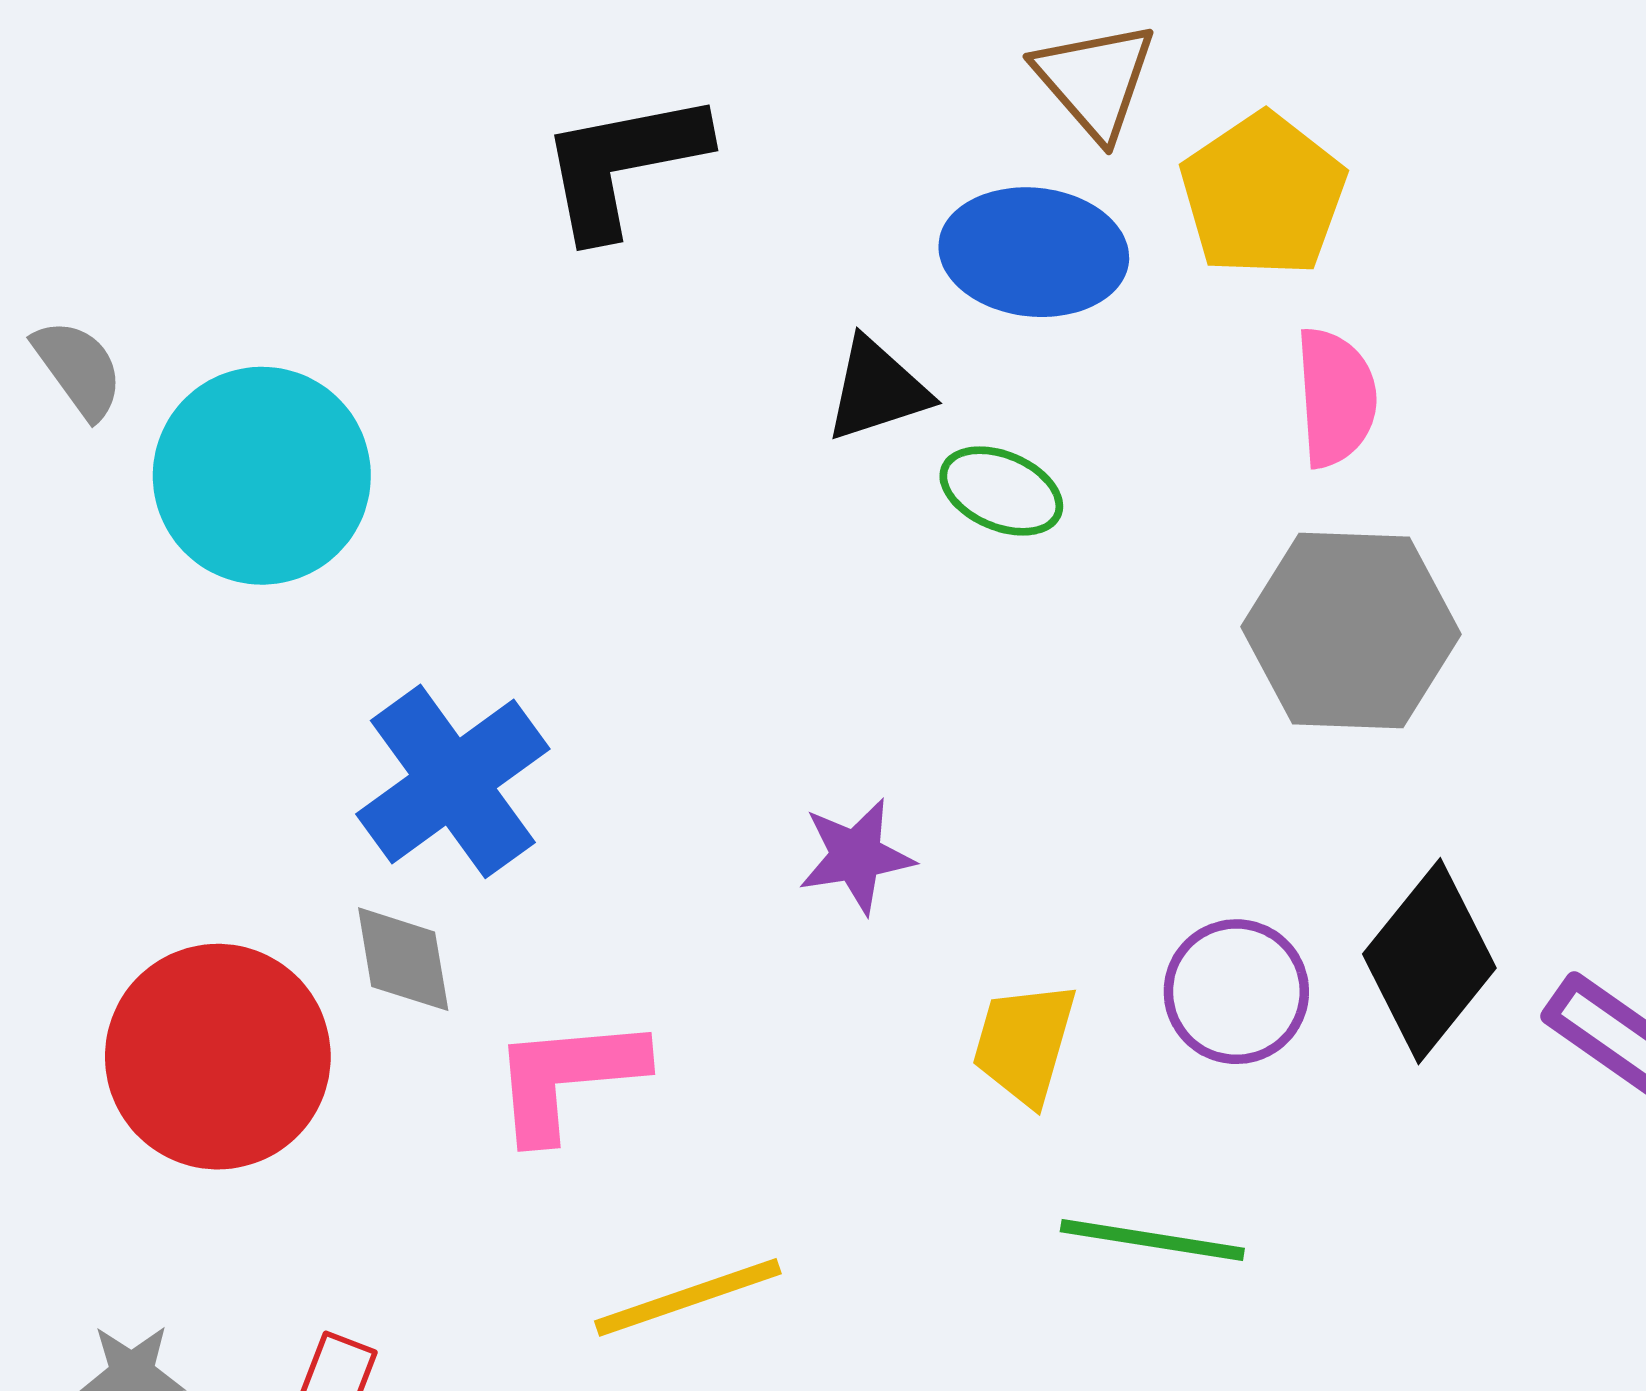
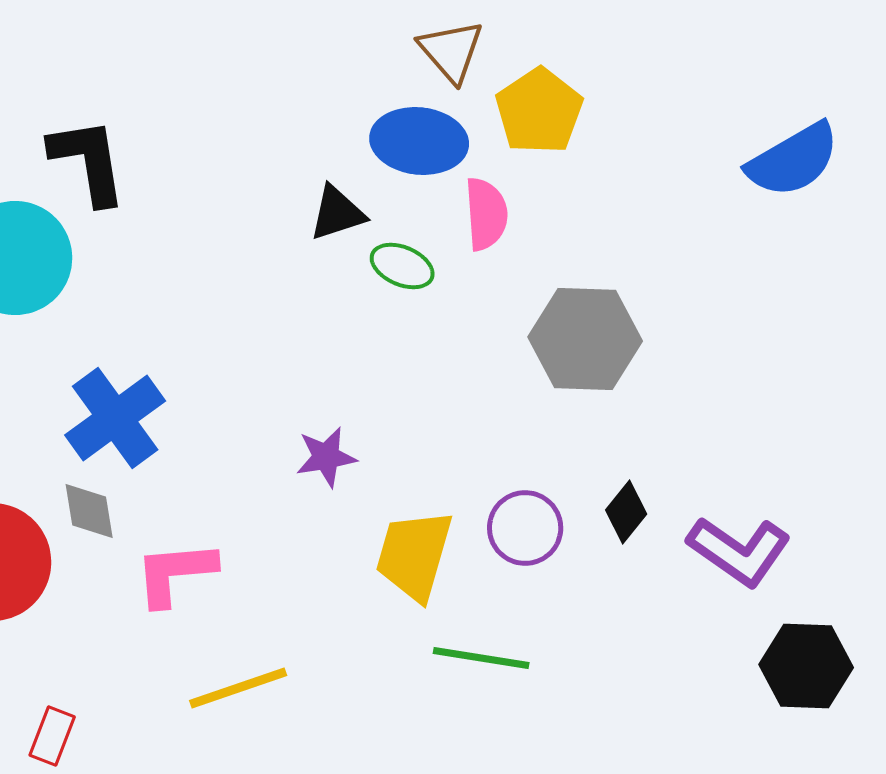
black L-shape: (623, 164) -> (88, 161), moved, turned 92
pink semicircle: (1336, 397) -> (486, 214), moved
black diamond: (1429, 961) -> (626, 512), size x0.6
yellow trapezoid: (1024, 1043) -> (414, 555), size x1.4

